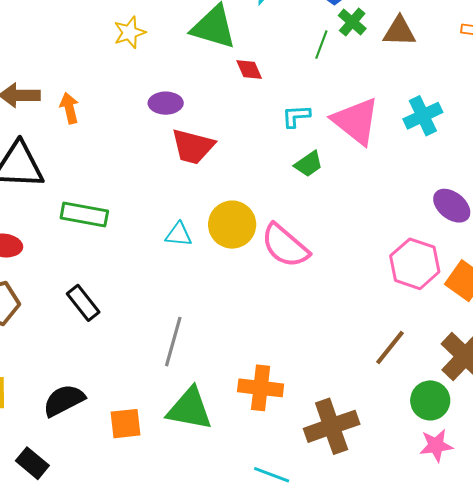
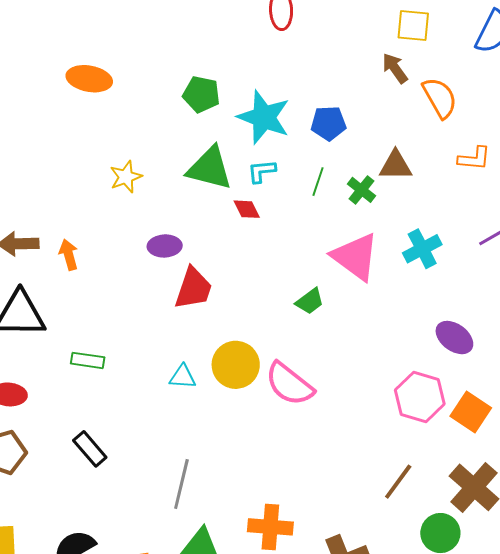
green cross: (352, 22) -> (361, 190), moved
cyan L-shape: (296, 116) -> (262, 171), moved
red trapezoid: (193, 146) -> (193, 288), turned -84
green rectangle: (84, 214) -> (88, 360), size x0.7

